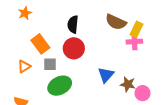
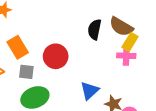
brown semicircle: (116, 22) -> (121, 27), moved
black semicircle: (73, 24) -> (94, 29), moved

